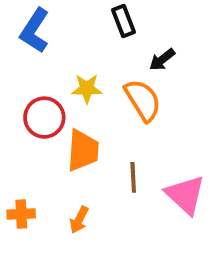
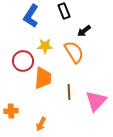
blue L-shape: (35, 31) -> (31, 16), moved
pink triangle: (185, 195) -> (96, 101), turned 30
orange arrow: (79, 220) -> (41, 124), moved

